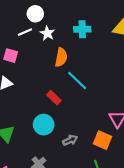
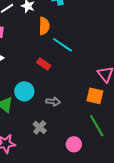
cyan circle: (44, 125) -> (24, 91), moved
gray arrow: (70, 140) -> (53, 102), moved, turned 40

